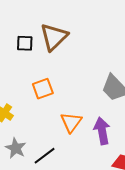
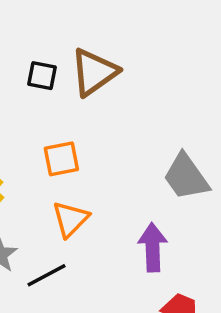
orange triangle: (71, 122) -> (70, 219), moved

